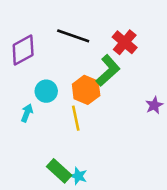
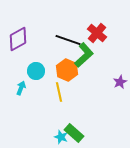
black line: (73, 36) -> (68, 40), moved
green rectangle: (59, 171) -> (74, 133), moved

